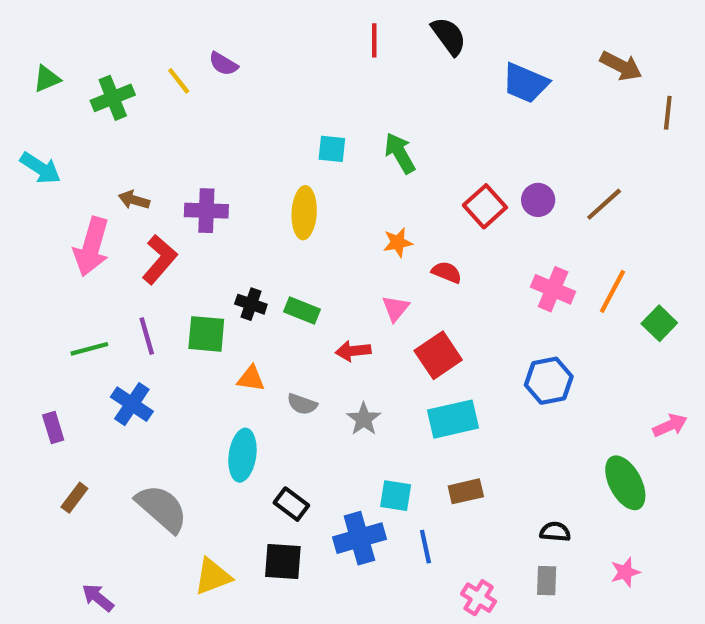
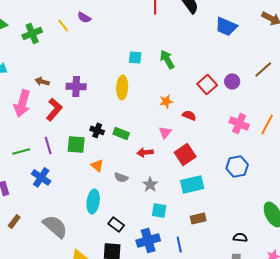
brown line: (604, 204) -> (263, 69), moved
orange triangle: (251, 379) -> (97, 165), turned 32
cyan square: (396, 496) -> (159, 210), moved

